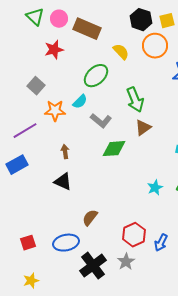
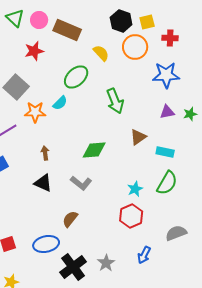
gray square: (36, 86) -> (16, 87), size x1.4
gray L-shape: (101, 121) -> (81, 183), moved
brown triangle: (143, 128) -> (138, 137), moved
red hexagon: (134, 235) -> (131, 216), moved
blue arrow: (161, 243) -> (144, 255), moved

